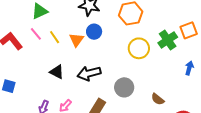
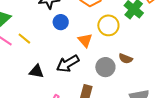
orange triangle: (76, 40) -> (85, 40), moved
brown semicircle: (158, 99) -> (126, 59), moved

